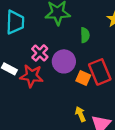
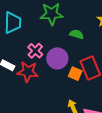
green semicircle: (85, 35) -> (77, 34), turned -72

